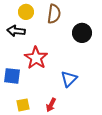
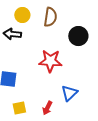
red star: (36, 58) -> (50, 61), moved, turned -30
blue triangle: (69, 79) -> (69, 93), moved

